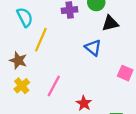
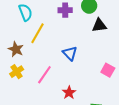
blue triangle: (93, 48) -> (70, 53), moved

